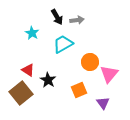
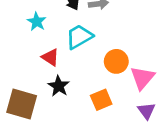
red triangle: (28, 70) -> (50, 57), moved
brown square: (21, 93) -> (22, 104), turned -35
purple triangle: (103, 103) -> (146, 111), moved

